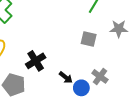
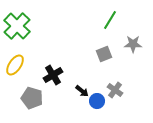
gray square: (89, 39) -> (104, 54), turned -35

